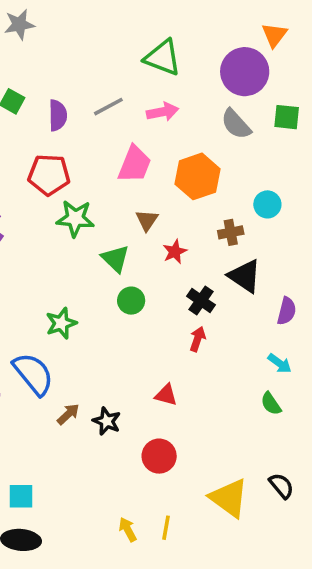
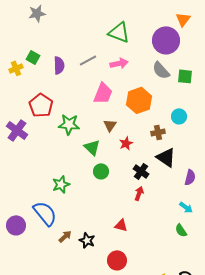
green square: (287, 117) -> (185, 76), moved
red pentagon: (49, 175) -> (41, 105), moved, turned 30

